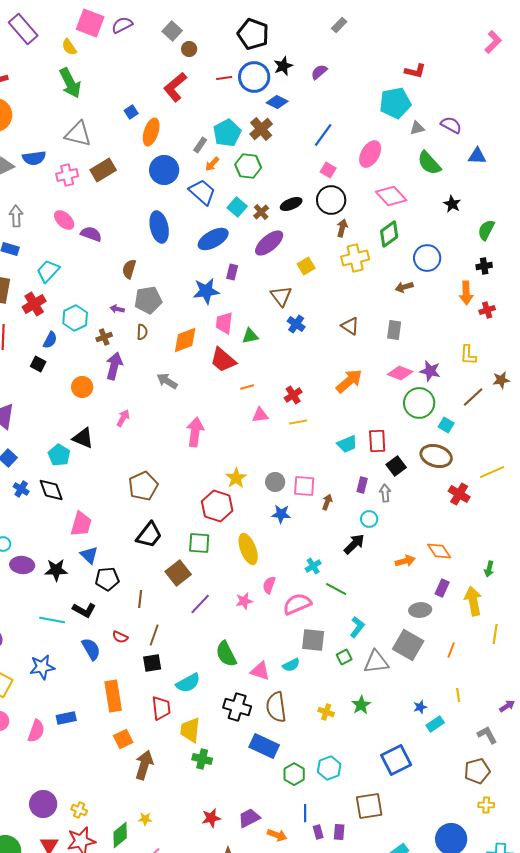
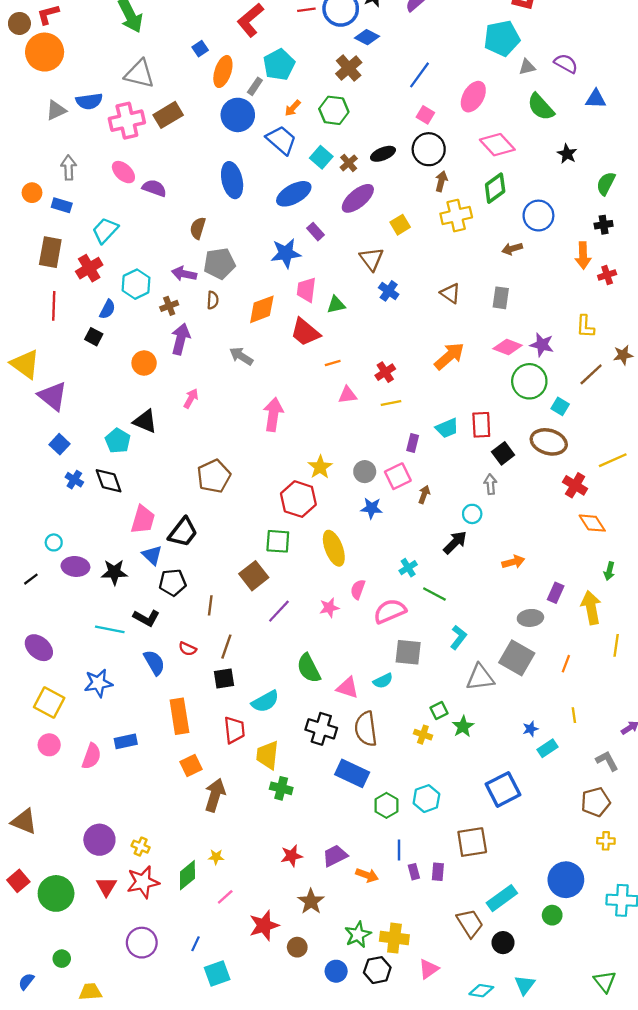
cyan pentagon: (227, 133) -> (279, 65), moved
gray rectangle: (200, 145) -> (255, 86), moved
pink cross: (67, 175) -> (127, 121), size x1.4
purple rectangle: (232, 272) -> (316, 232), turned -56
purple arrow: (117, 309) -> (184, 274), size x1.5
purple rectangle: (362, 485) -> (413, 443), moved
pink square: (304, 486) -> (398, 476), turned -30
black trapezoid: (149, 535) -> (183, 532), moved
orange diamond: (439, 551) -> (592, 523), moved
green square: (344, 657) -> (439, 711), moved

